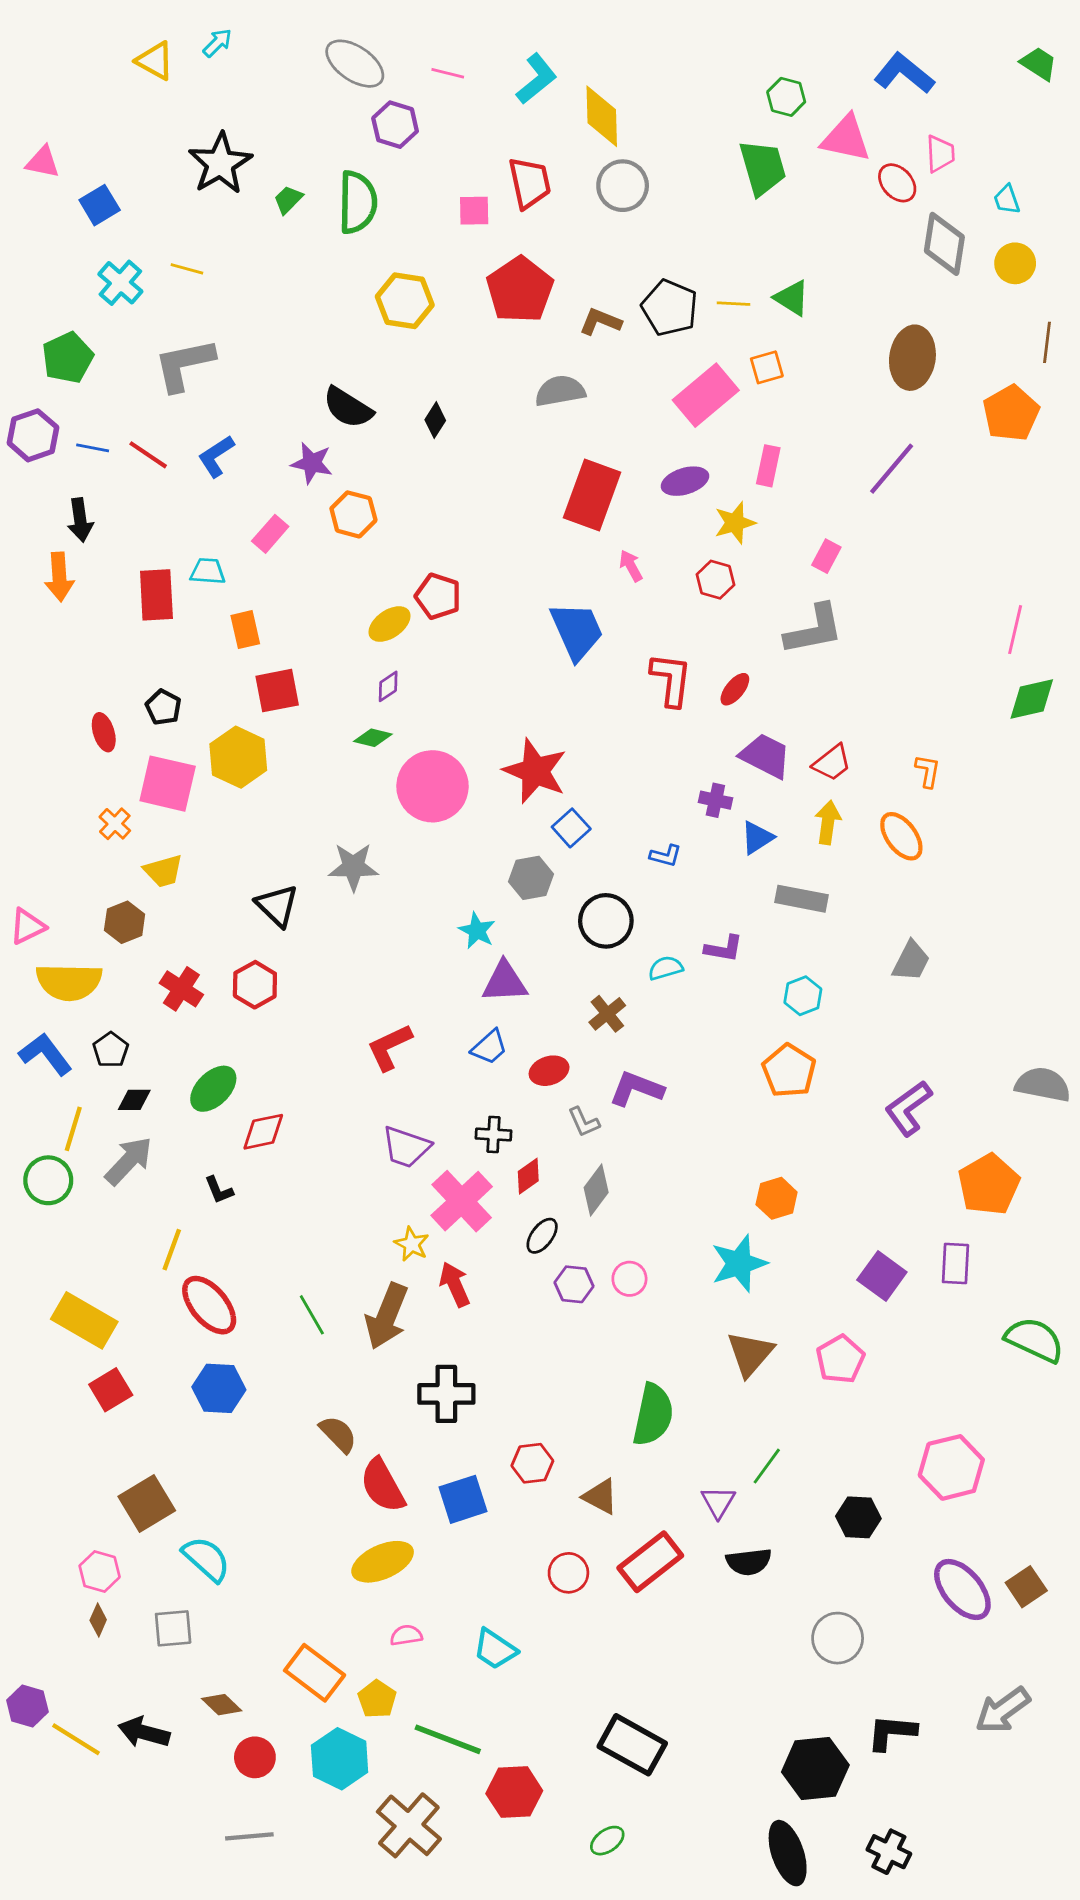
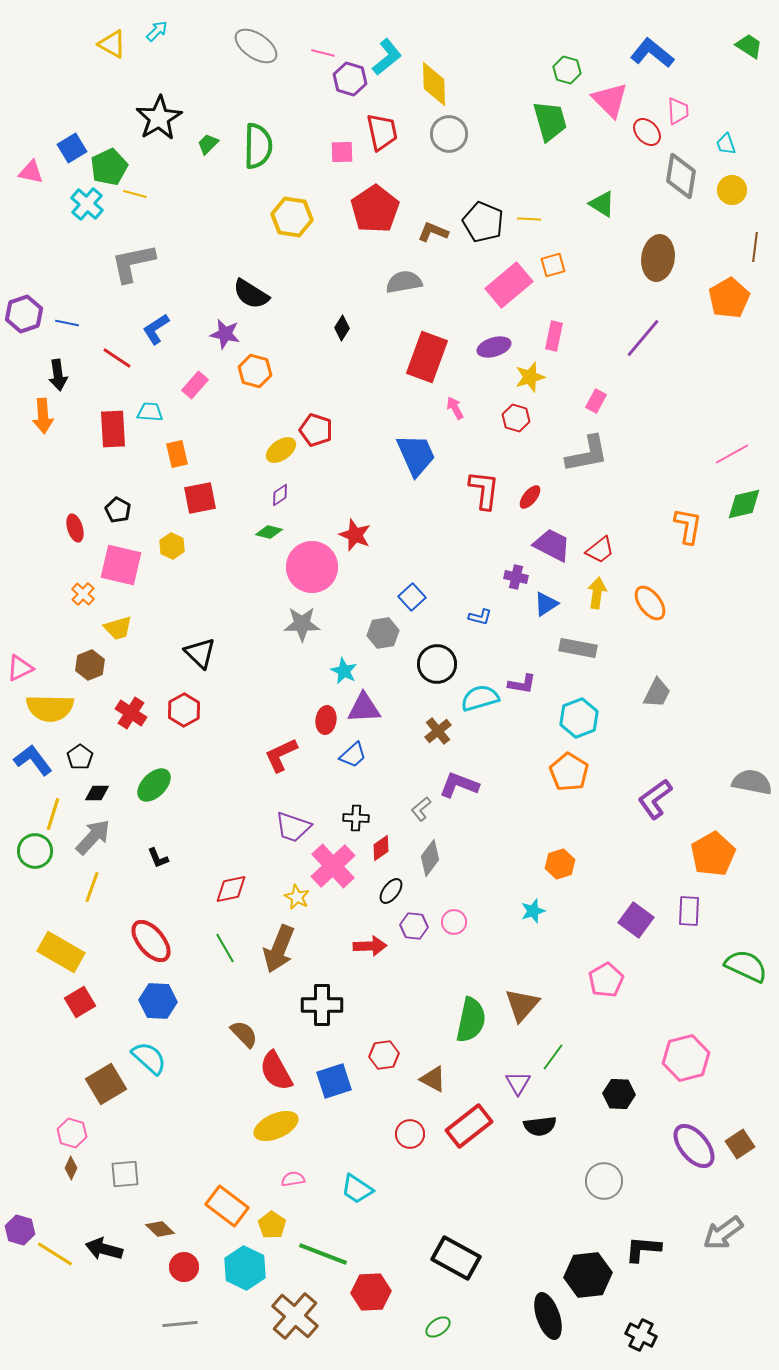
purple hexagon: (395, 125) -> (350, 79), moved
pink triangle: (846, 138) -> (610, 100), turned 33
pink triangle: (43, 162) -> (31, 172), moved
green triangle: (792, 298) -> (602, 204), moved
green pentagon: (68, 358) -> (109, 167), moved
black diamond: (435, 420) -> (342, 328), moved
red line: (148, 455) -> (117, 358), moved
pink line: (1015, 630) -> (732, 454), turned 48
yellow hexagon: (238, 757) -> (172, 546), size x0.6
red star: (535, 771) -> (355, 535), moved, size x0.7
orange L-shape: (928, 771) -> (688, 526), moved, size x1.5
gray star: (353, 867) -> (302, 624), moved
cyan semicircle: (666, 968) -> (480, 698), size x1.5
cyan hexagon: (803, 996) -> (579, 718), size x1.4
red ellipse: (549, 1071) -> (326, 720), moved, turned -64
gray L-shape: (584, 1122) -> (421, 809), turned 75
red diamond: (263, 1132) -> (231, 889), moved
yellow line: (172, 1250) -> (92, 887), moved
cyan star: (739, 1264) -> (533, 911), size x0.6
red arrow: (455, 1284) -> (370, 946), moved, turned 112
brown triangle: (750, 1354) -> (522, 1005), moved
cyan semicircle: (206, 1559) -> (149, 1058), moved
black ellipse: (788, 1853) -> (548, 1316), moved

